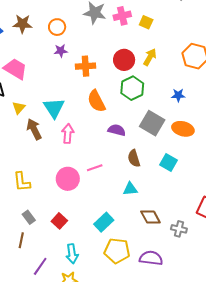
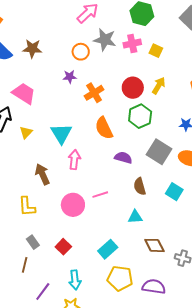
orange circle: (57, 27) -> (81, 52), moved
orange cross: (86, 66) -> (94, 93), turned -30
brown arrow: (34, 129) -> (42, 174), moved

